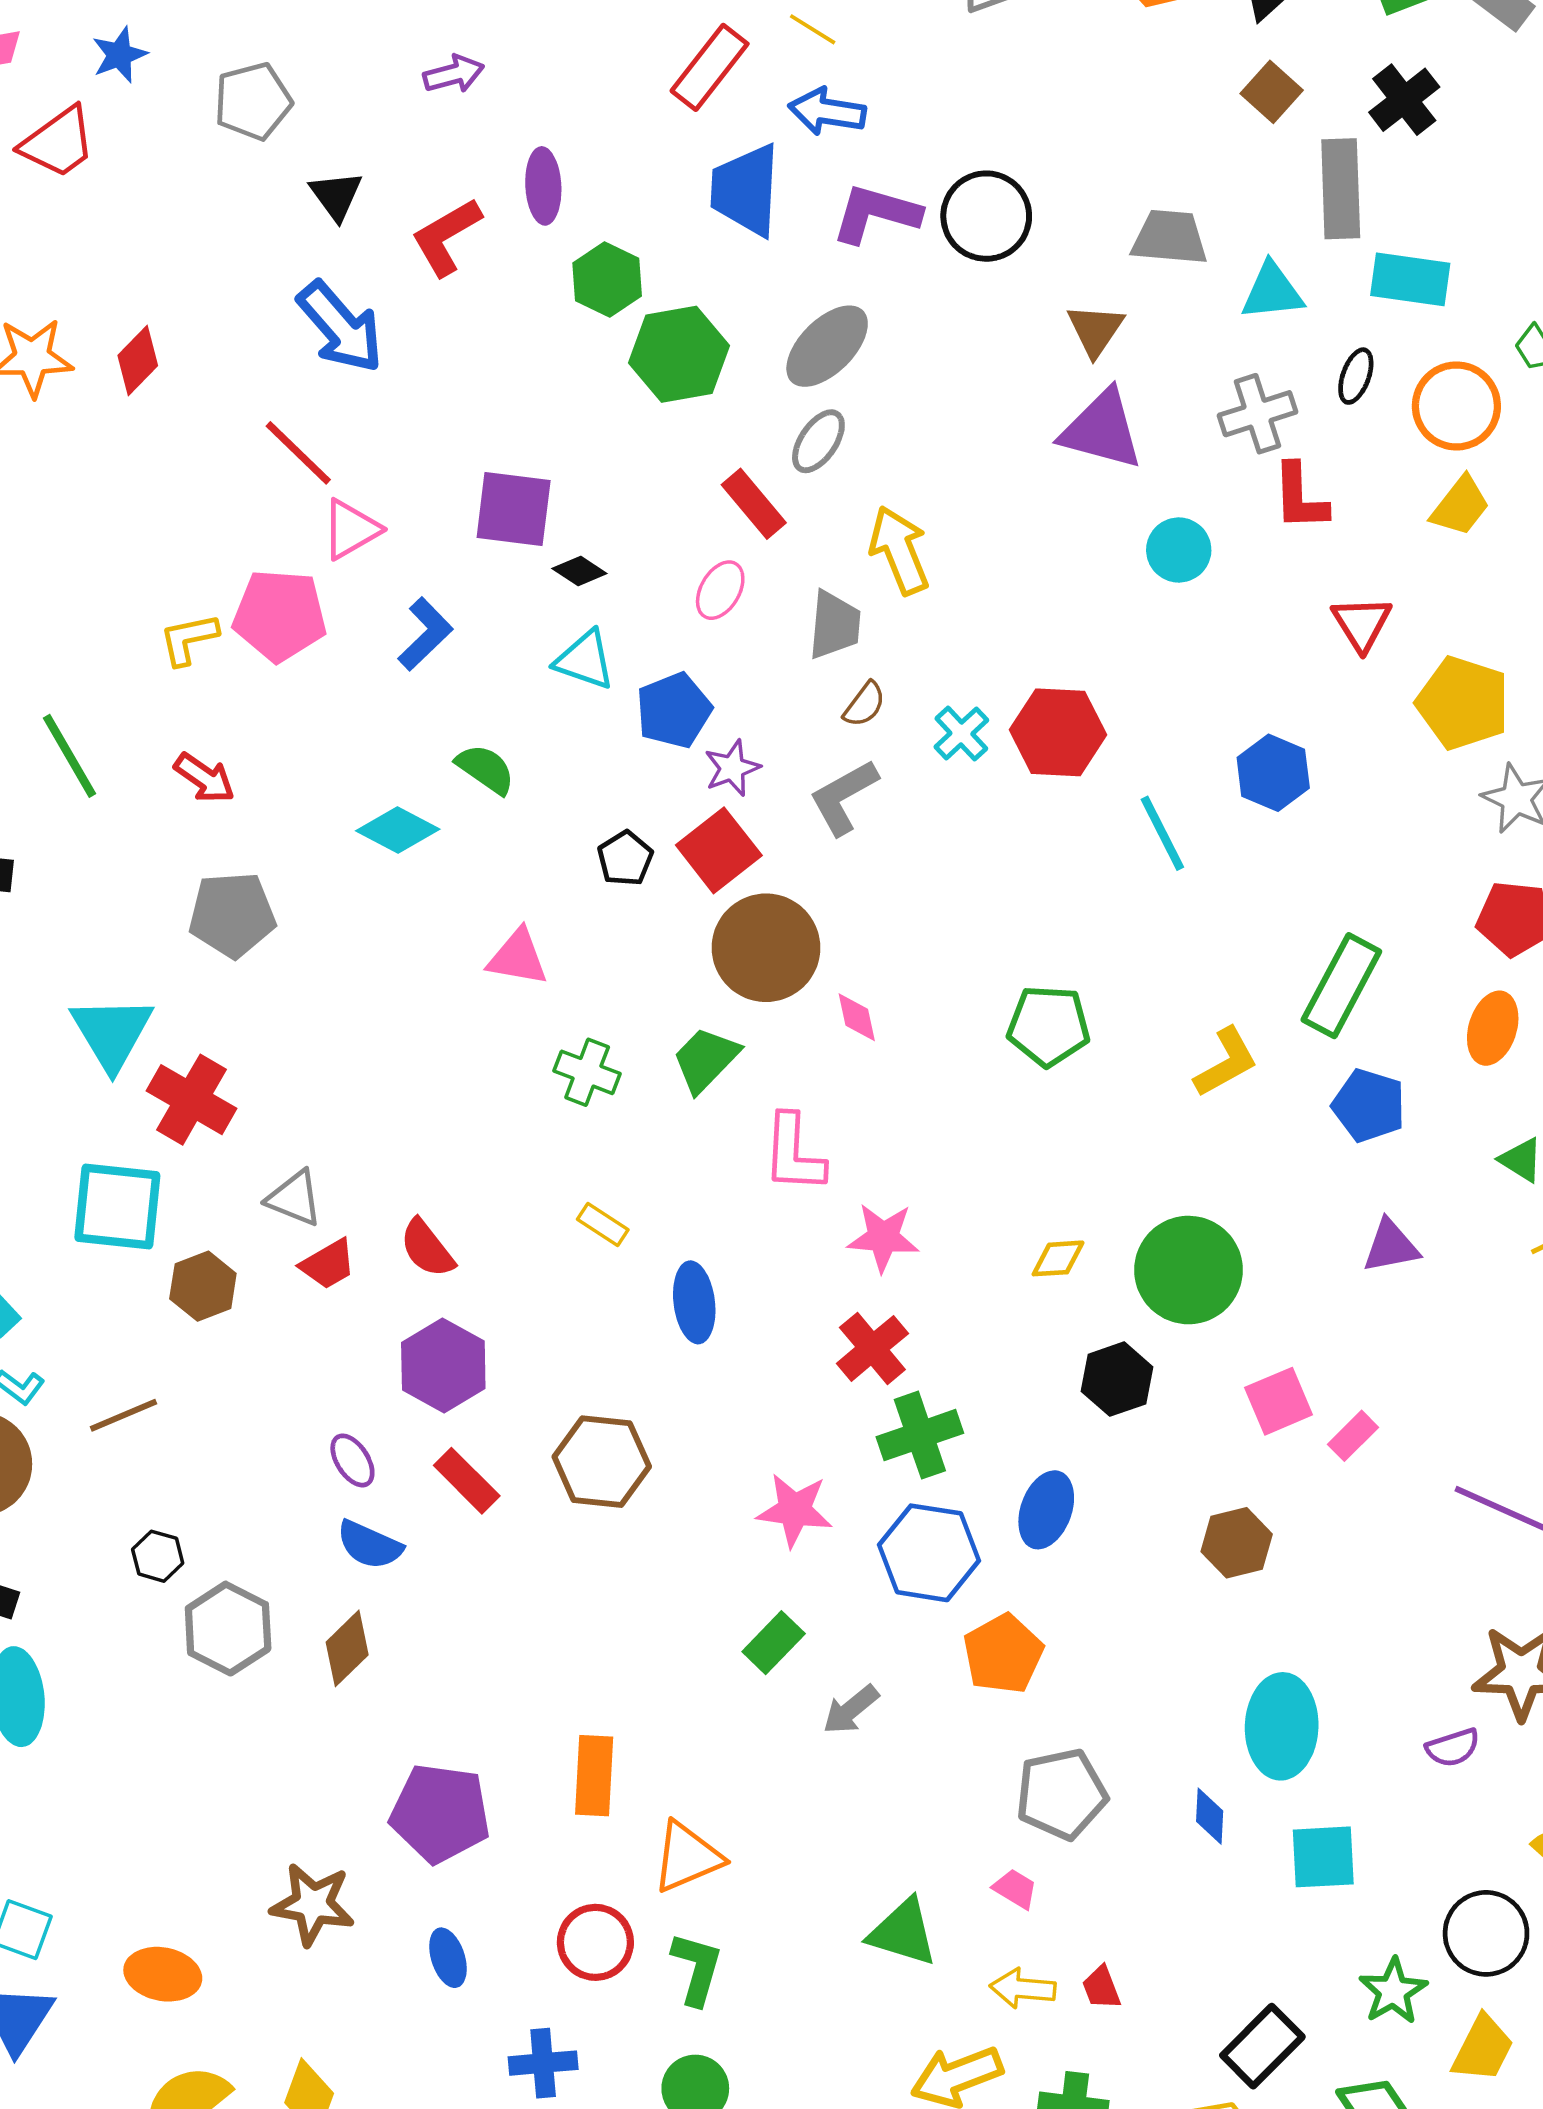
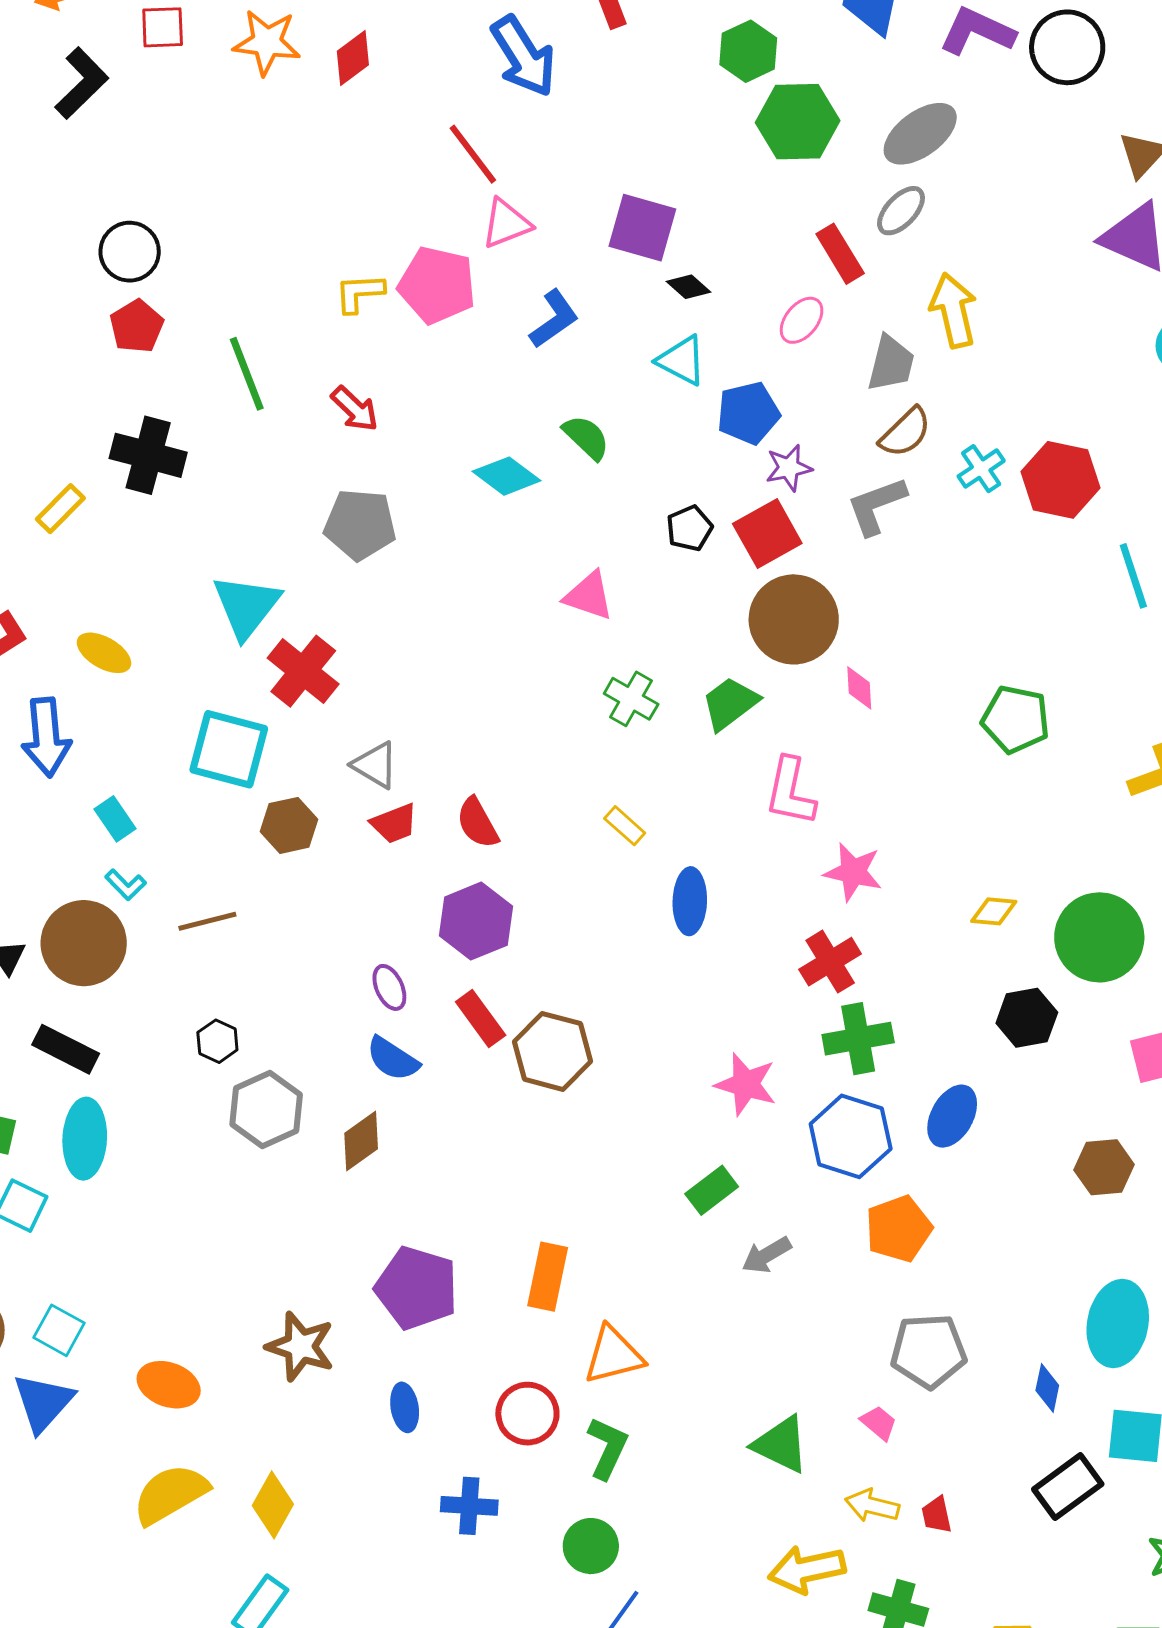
brown semicircle: (864, 705) -> (905, 432), size x1.4
brown hexagon: (602, 1462) -> (553, 1051), moved
black rectangle: (1262, 2046) -> (1068, 1487), moved

